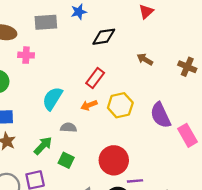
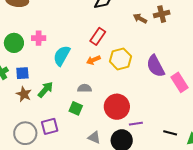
pink cross: (26, 55) -> (39, 38), moved
brown cross: (187, 67) -> (162, 14), moved, turned -35
gray semicircle: (68, 128) -> (85, 88), moved
green arrow: (43, 146) -> (45, 90), moved

